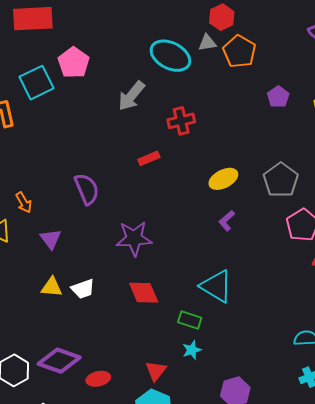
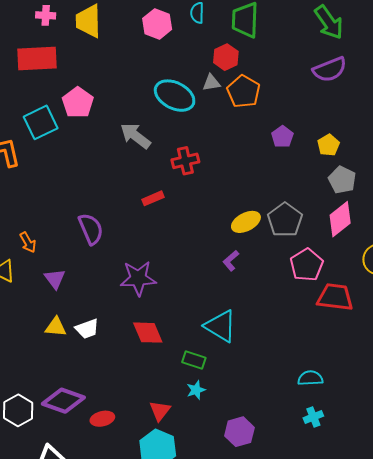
gray arrow: (131, 96) -> (135, 136), turned 88
yellow ellipse: (223, 179) -> (246, 222), moved

